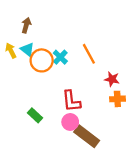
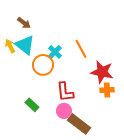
brown arrow: (26, 25) -> (24, 23), turned 112
cyan triangle: (27, 49) -> (25, 45), size x1.5
orange circle: (42, 60) -> (43, 65), moved
red star: (112, 79) -> (102, 72), size x1.6

